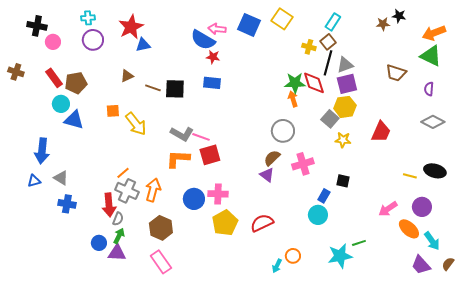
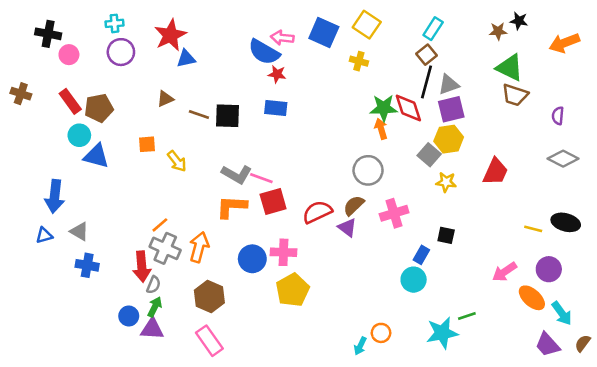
yellow cross: (309, 47) -> (359, 61), moved
green triangle: (431, 56) -> (510, 68), moved
yellow arrow: (136, 124) -> (177, 161), size x0.7
red semicircle: (262, 223) -> (317, 212), moved

